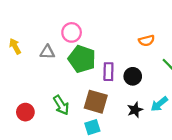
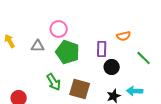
purple rectangle: (108, 72) -> (102, 49), moved
cyan arrow: (159, 104) -> (135, 91), turned 42
green arrow: (61, 105) -> (54, 82), moved

